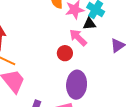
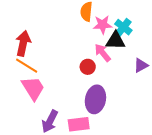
black triangle: (89, 24) -> (116, 41), size x1.5

